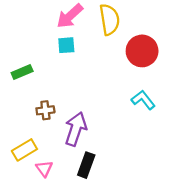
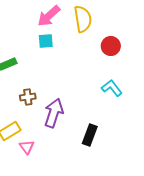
red circle: (142, 51) -> (111, 46), size x0.7
black rectangle: (86, 165) -> (90, 135), moved

